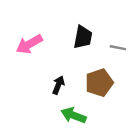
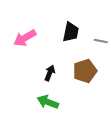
green arrow: (74, 115) -> (48, 102), moved

